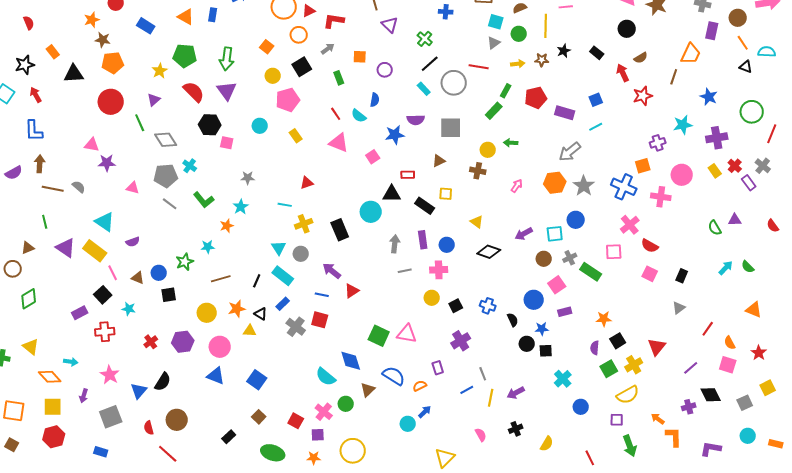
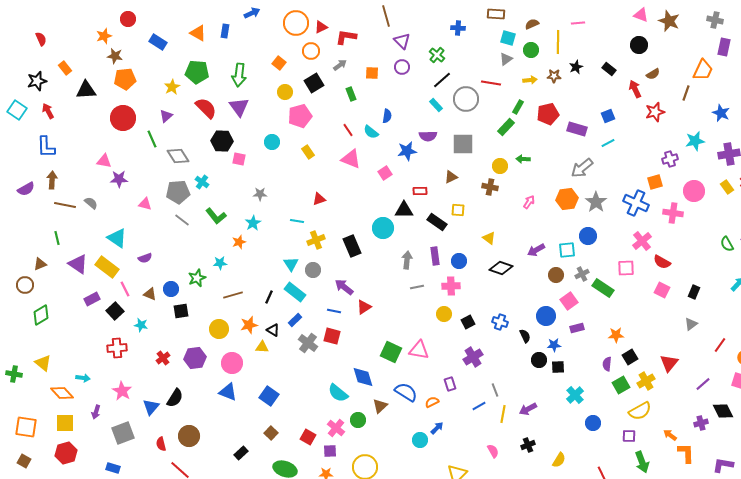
purple circle: (385, 70) -> (402, 67), moved
purple rectangle: (80, 313) -> (92, 299), moved

